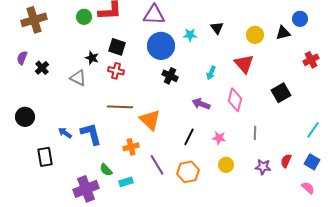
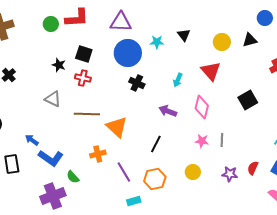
blue circle: (300, 19) -> (265, 18), moved
gray triangle: (78, 78) -> (53, 99), moved
blue L-shape: (91, 134) -> (51, 158), moved, turned 140
pink star: (219, 138) -> (202, 141), moved
cyan rectangle: (126, 182) -> (134, 201), moved

